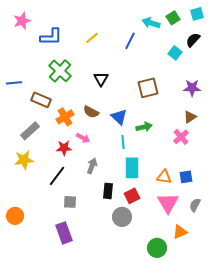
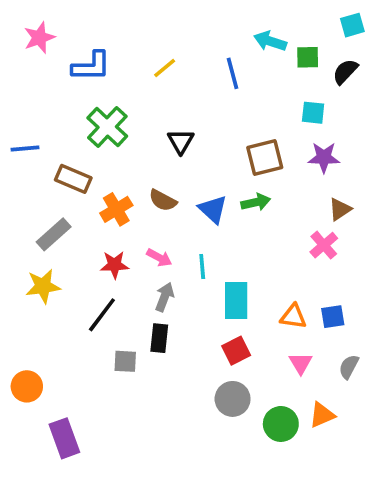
green square: (173, 18) -> (308, 57), moved, turned 32
blue line: (130, 41) -> (233, 73), turned -42
cyan square: (175, 53) -> (313, 113), moved, turned -32
purple star: (192, 88) -> (324, 157), moved
green arrow: (144, 127) -> (256, 202), moved
pink arrow: (83, 138) -> (159, 258), moved
cyan line: (123, 142) -> (202, 267), moved
black rectangle: (108, 191) -> (159, 338), moved
pink triangle: (168, 203) -> (301, 363), size x0.6
gray circle: (122, 217) -> (233, 399), moved
purple rectangle: (64, 233) -> (64, 438), moved
green circle: (157, 248) -> (281, 424), moved

